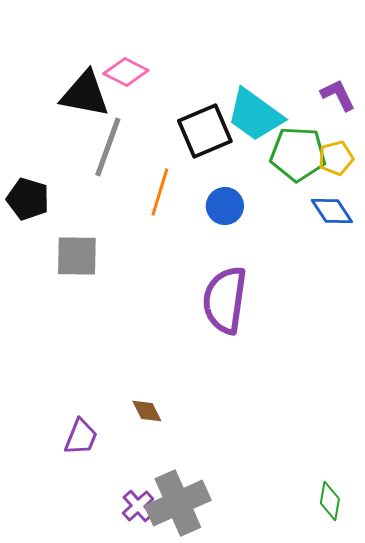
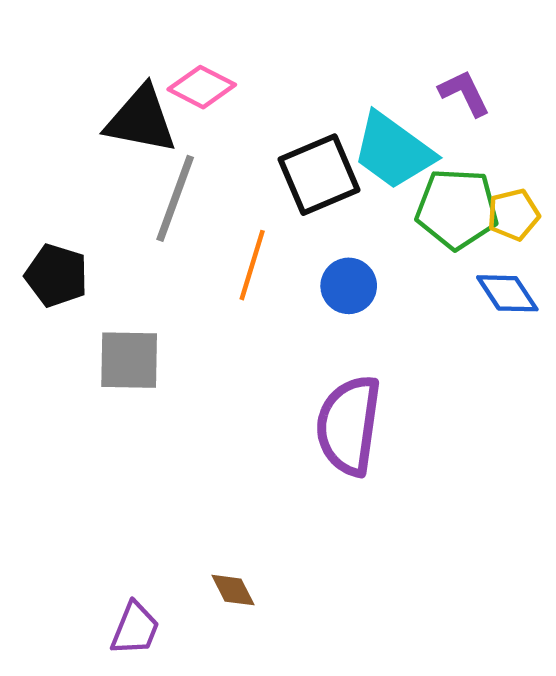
purple L-shape: (338, 95) -> (464, 93), moved

